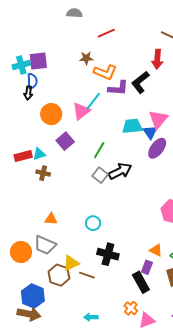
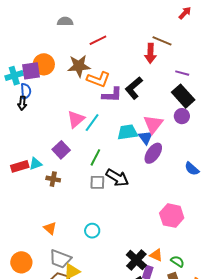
brown star: (86, 58) -> (79, 66), size x1.6
red arrow: (157, 59) -> (150, 53), moved
cyan line: (93, 101) -> (92, 123), moved
orange circle: (51, 114) -> (44, 64), moved
black arrow: (120, 171) -> (117, 178), turned 60
brown cross: (43, 173) -> (53, 179), moved
gray square: (100, 175) -> (97, 182), turned -35
orange triangle: (51, 219) -> (50, 228), turned 40
gray trapezoid: (45, 245) -> (60, 259), moved
black cross: (108, 254) -> (136, 260), moved, turned 30

